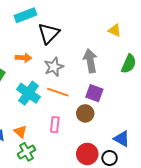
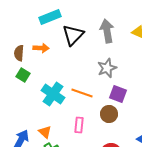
orange arrow: (23, 58) -> (41, 48), moved
gray arrow: (90, 61) -> (107, 31), moved
gray star: (54, 67) -> (107, 68), moved

